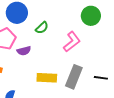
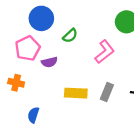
gray rectangle: (74, 77) -> (107, 92), size x0.7

